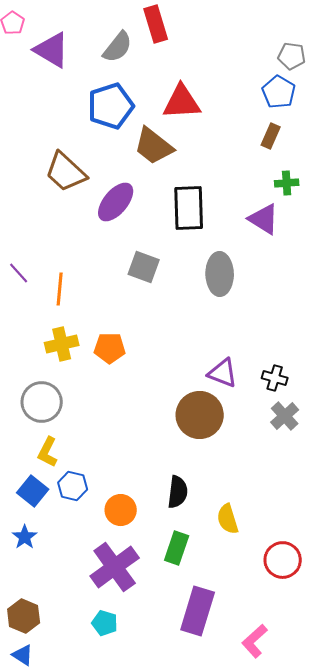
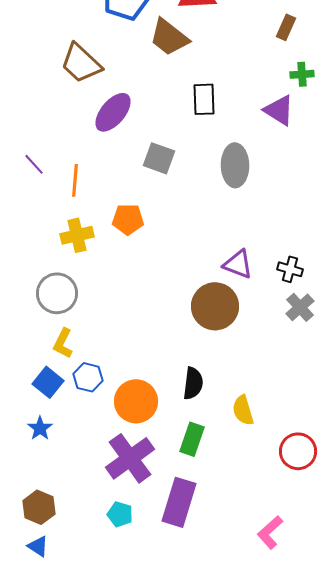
purple ellipse: (116, 202) -> (113, 112), moved
black rectangle: (189, 208) -> (204, 99), size x0.7
orange pentagon: (110, 348) -> (128, 219), moved
orange circle: (121, 510) -> (136, 401), size x1.4
purple rectangle: (198, 611) -> (179, 502), moved

